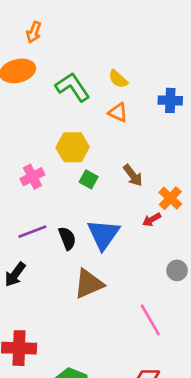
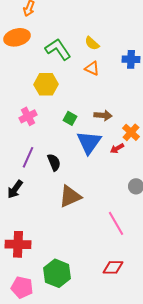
yellow hexagon: (73, 147) -> (46, 84), moved
brown arrow: (133, 175) -> (103, 115), turned -48
purple line: (32, 232) -> (28, 157), turned -45
blue triangle: (103, 234) -> (89, 142), moved

